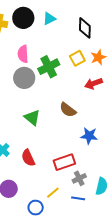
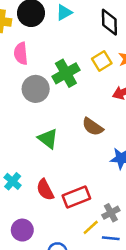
pink semicircle: (23, 54) -> (21, 53), moved
red rectangle: (64, 162) -> (76, 197), moved
yellow line: (53, 193) -> (91, 227), moved

